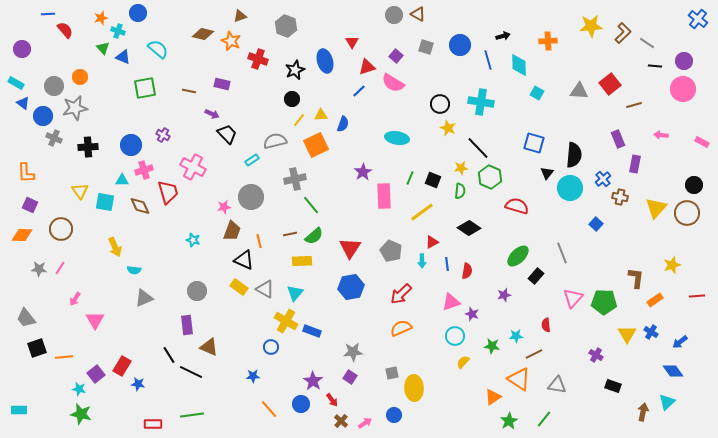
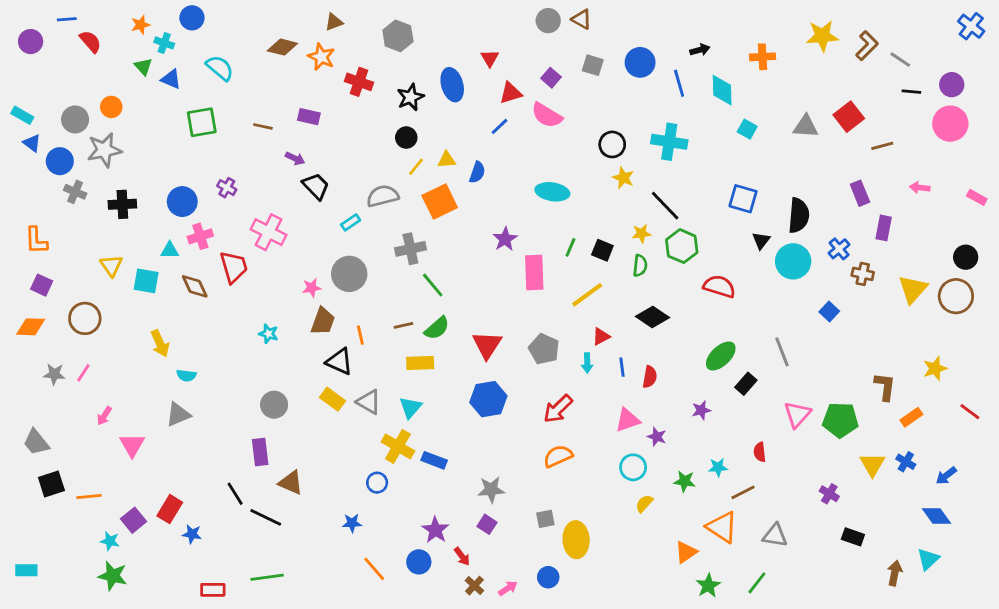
purple circle: (22, 49) -> (31, 42), moved
red line: (697, 296) -> (970, 412), turned 42
gray triangle: (144, 298) -> (178, 414), moved

